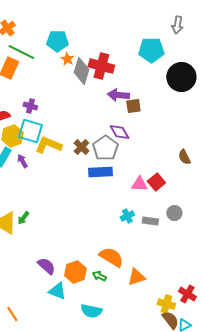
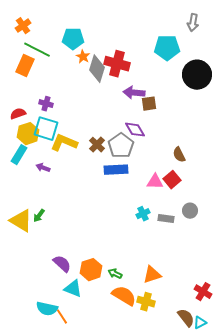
brown semicircle: (184, 157) -> (179, 155), moved
purple arrow: (22, 161) -> (43, 168), moved, turned -40
orange semicircle: (111, 257) -> (124, 296), moved
yellow cross: (166, 304) -> (146, 302), moved
cyan semicircle: (91, 311) -> (47, 309), moved
orange line: (12, 314) -> (62, 317), moved

